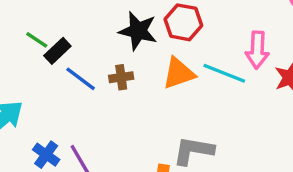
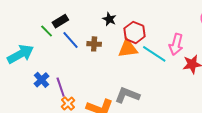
red hexagon: (183, 22) -> (135, 32), moved
black star: (138, 31) -> (109, 19), size x0.6
green line: (37, 40) -> (47, 31), moved

